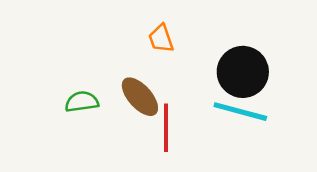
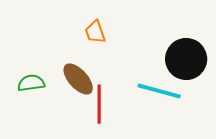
black circle: (243, 72) -> (186, 59), moved

